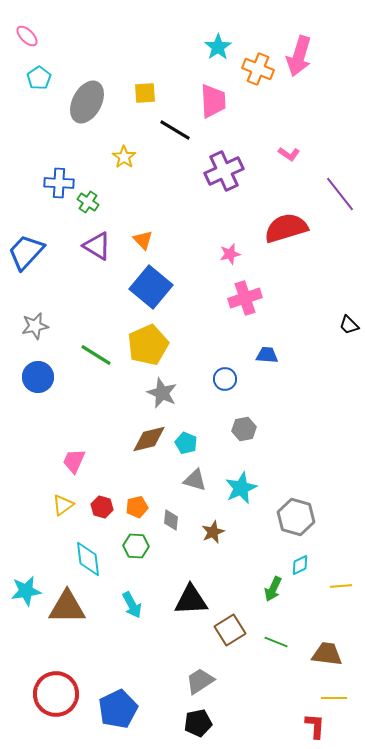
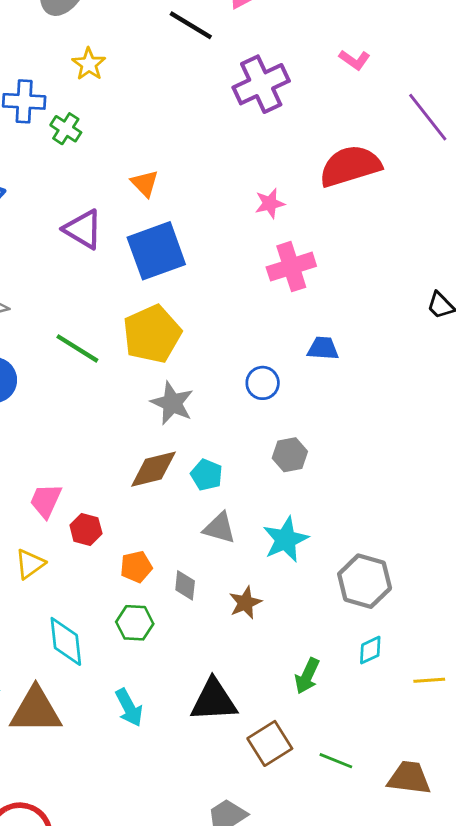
yellow star: (124, 157) -> (89, 64), moved
purple triangle: (97, 246) -> (83, 229), moved
blue square: (151, 287) -> (156, 251), turned 30
red hexagon: (102, 507) -> (86, 529), moved
green arrow: (273, 589) -> (307, 676), moved

